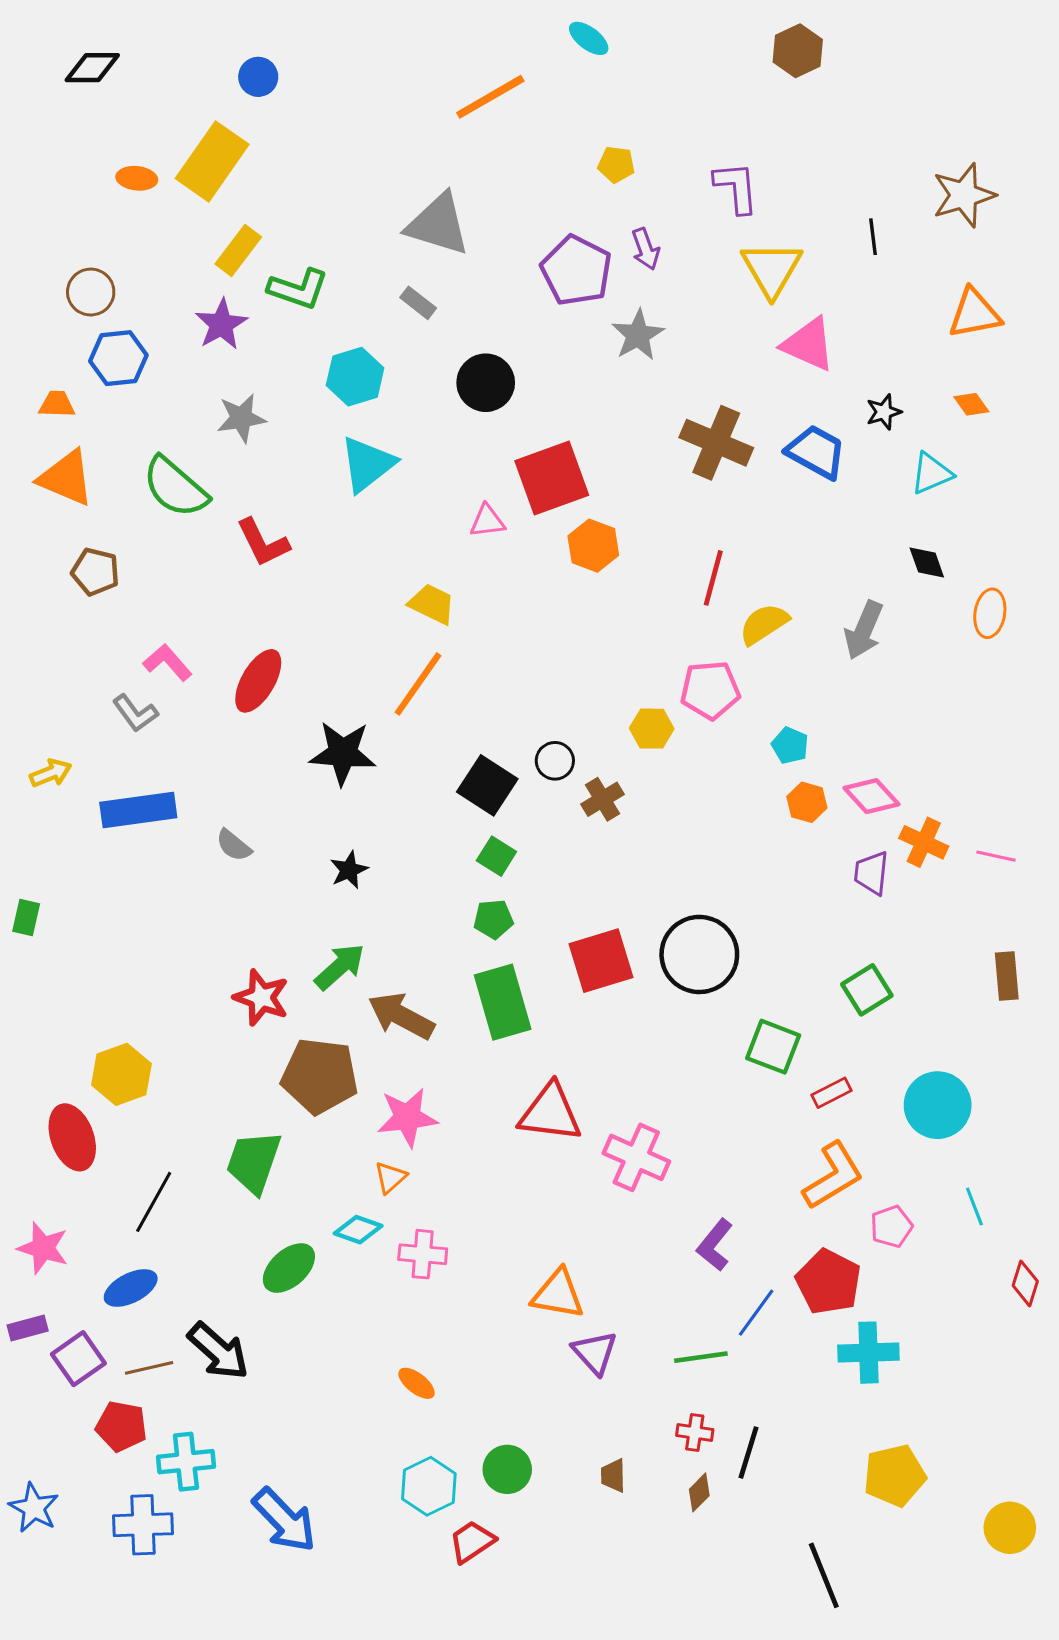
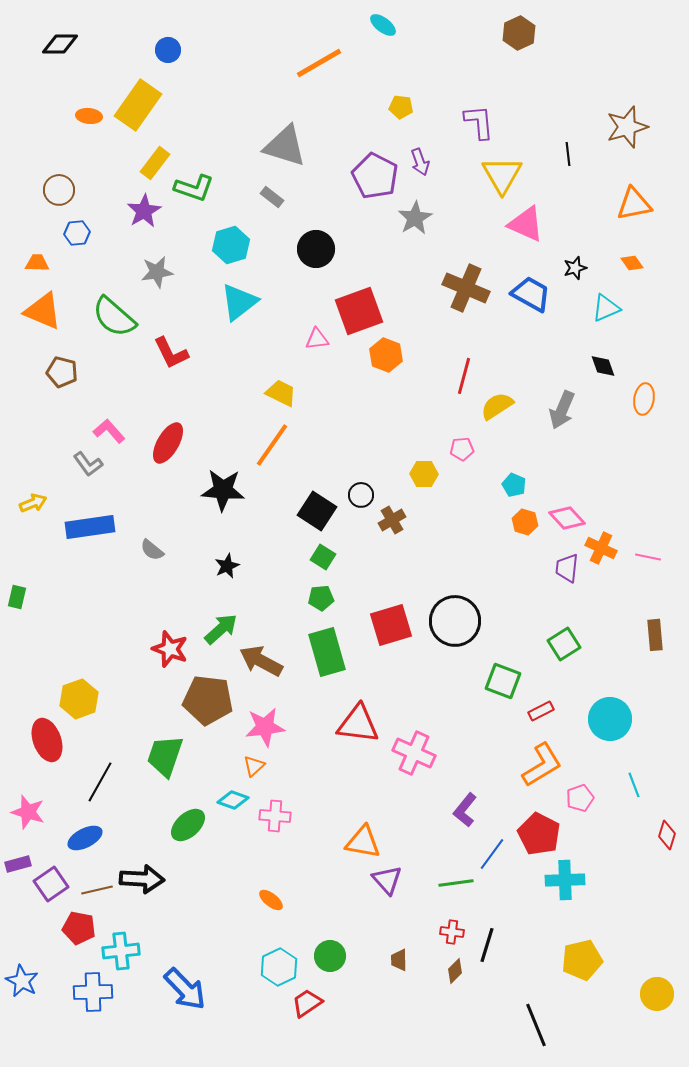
blue hexagon: (118, 358) -> (77, 233), size x0.7
pink pentagon: (710, 690) -> (462, 449), size x0.6
black arrow: (218, 1351) -> (142, 879), turned -39

